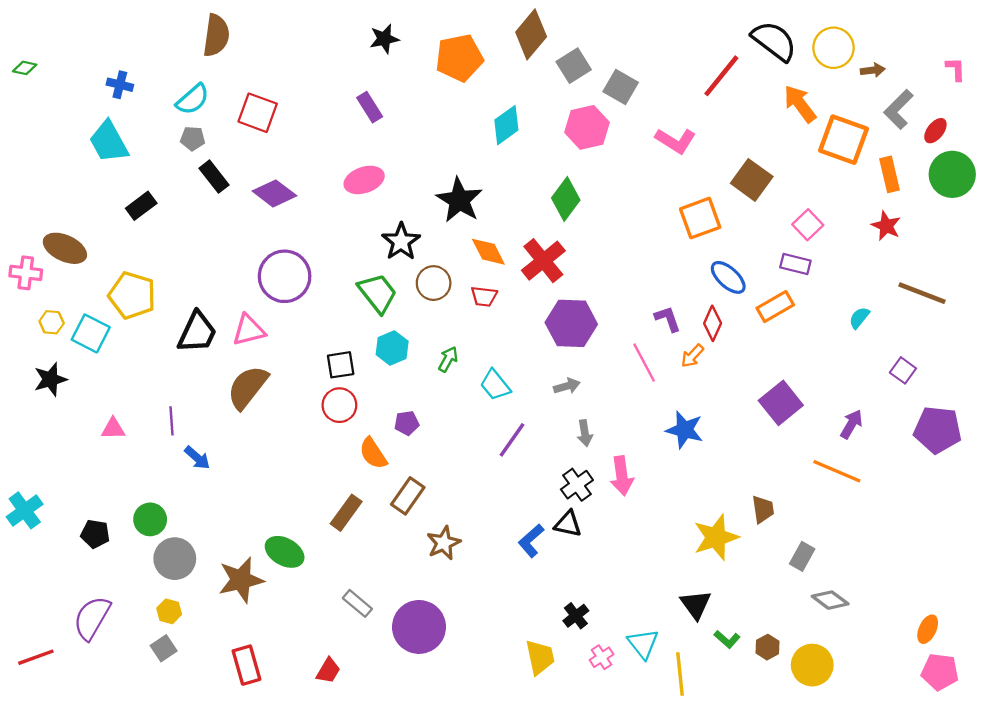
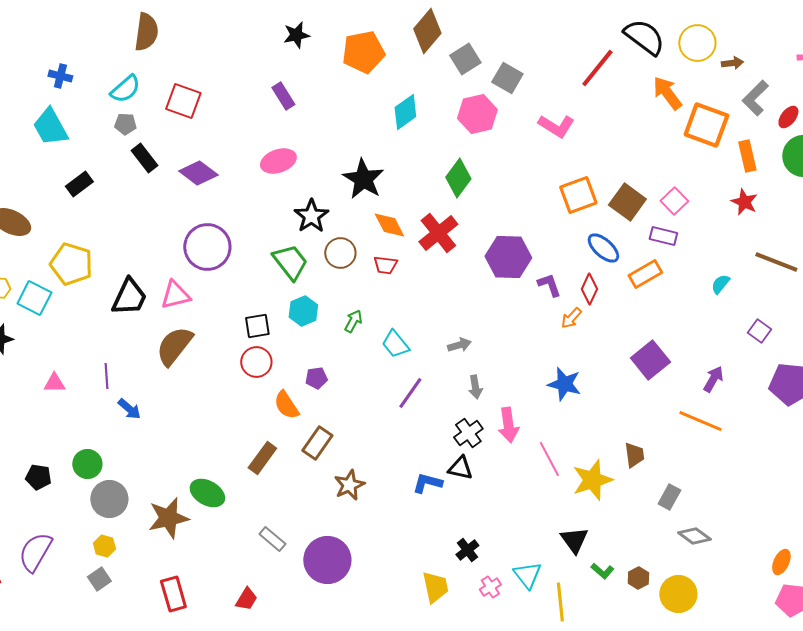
brown square: (752, 180) -> (627, 202), moved
purple hexagon: (571, 323) -> (508, 257), moved
pink line: (644, 363) -> (549, 459), moved
blue L-shape: (531, 541) -> (427, 483), turned 56

